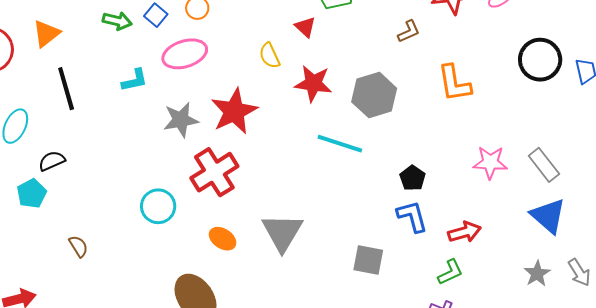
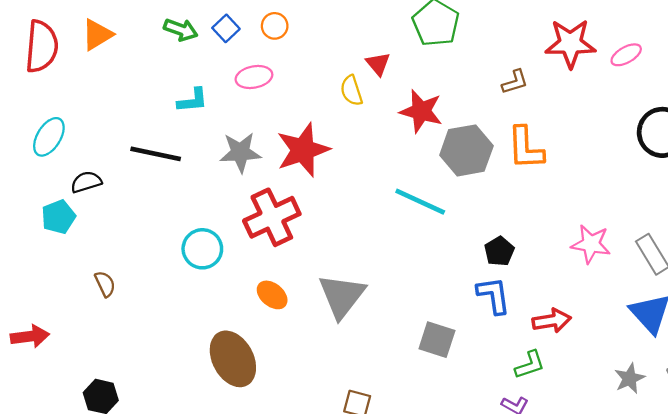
red triangle: (305, 27) -> (378, 64), moved
pink ellipse: (185, 54) -> (254, 77), size x0.7
red star: (313, 83) -> (421, 111), moved
orange L-shape: (454, 83) -> (526, 148), moved
black line: (66, 89) -> (156, 154), moved, turned -69

